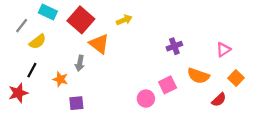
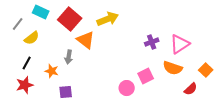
yellow arrow: (124, 20) -> (108, 19), size x1.5
pink triangle: (223, 50) -> (180, 44), moved, size x1.5
red star: (18, 93) -> (25, 85), moved

